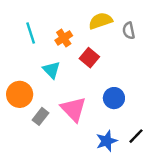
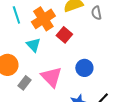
orange cross: (64, 38) -> (43, 19), size x1.6

